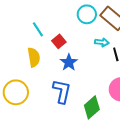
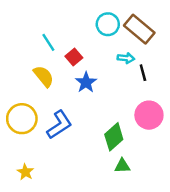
yellow semicircle: (34, 57) -> (44, 76), turned -30
blue L-shape: (62, 91) -> (59, 125), moved, turned 45

